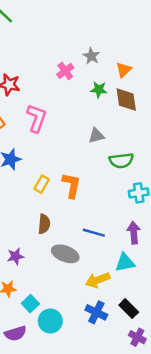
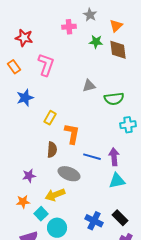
pink cross: (65, 71) -> (69, 27), turned 32
gray triangle: (96, 136) -> (89, 86), moved
orange L-shape: (71, 185) -> (72, 134), moved
purple arrow: (134, 233) -> (114, 157), moved
yellow arrow: (98, 280) -> (55, 195), moved

